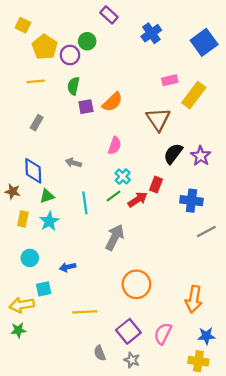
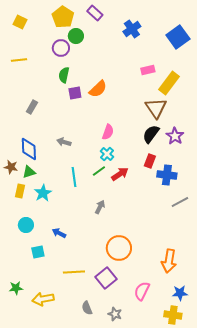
yellow pentagon: (45, 47) -> (63, 17), moved
yellow line: (36, 81) -> (19, 60), moved
brown triangle: (158, 119) -> (156, 108), moved
pink semicircle: (115, 146) -> (108, 132), moved
red rectangle: (156, 185) -> (150, 161), moved
green triangle: (47, 196) -> (29, 172), moved
gray arrow: (115, 237) -> (100, 207), size x0.6
blue arrow: (68, 267) -> (59, 233), turned 40
yellow arrow: (22, 305) -> (43, 299), moved
purple square: (128, 331) -> (106, 278), moved

